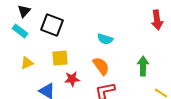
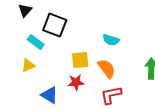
cyan rectangle: (20, 31) -> (36, 42), moved
yellow square: (60, 58) -> (80, 60), moved

